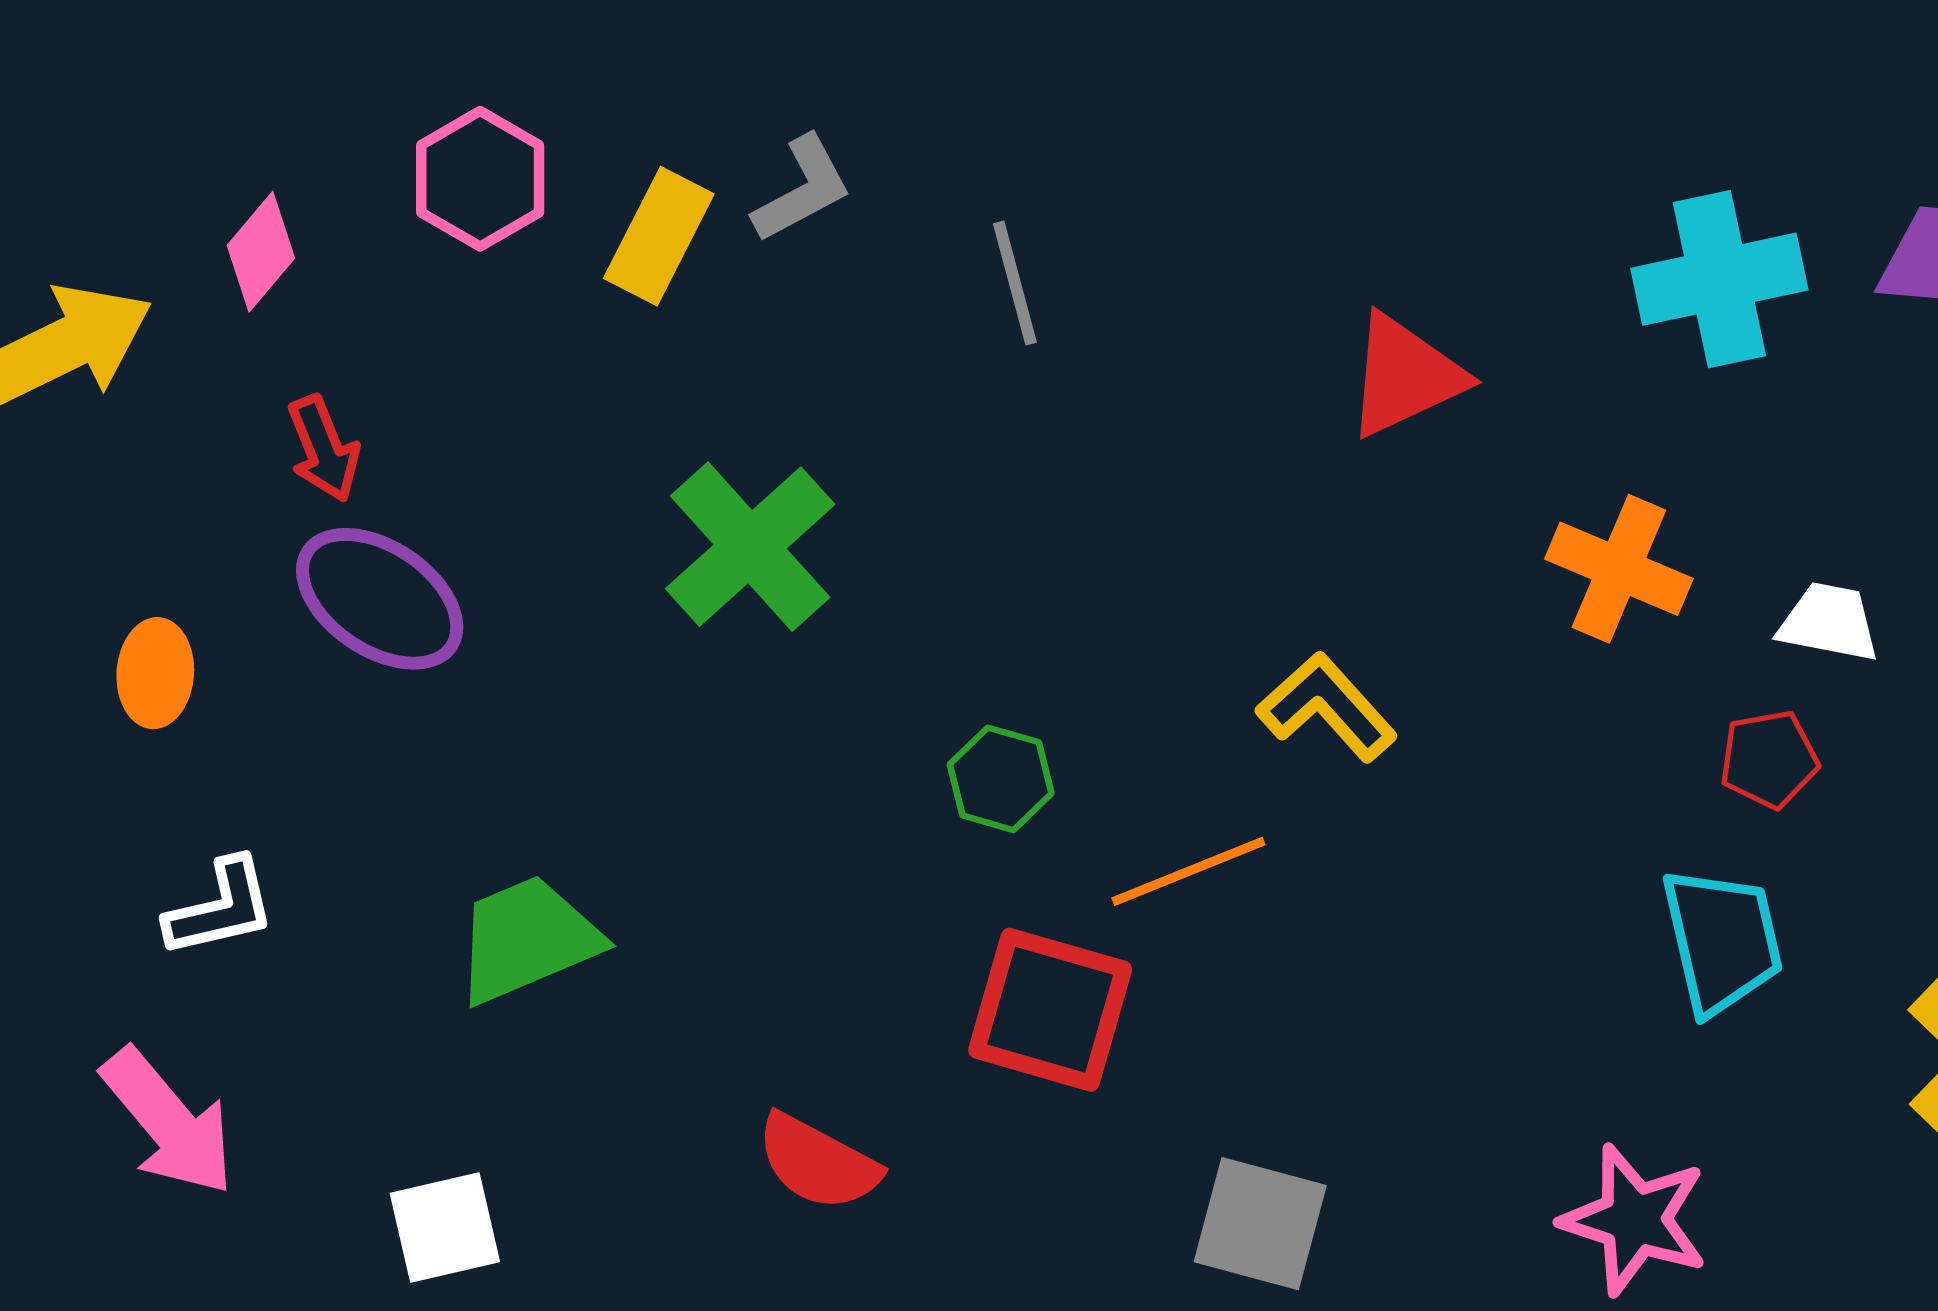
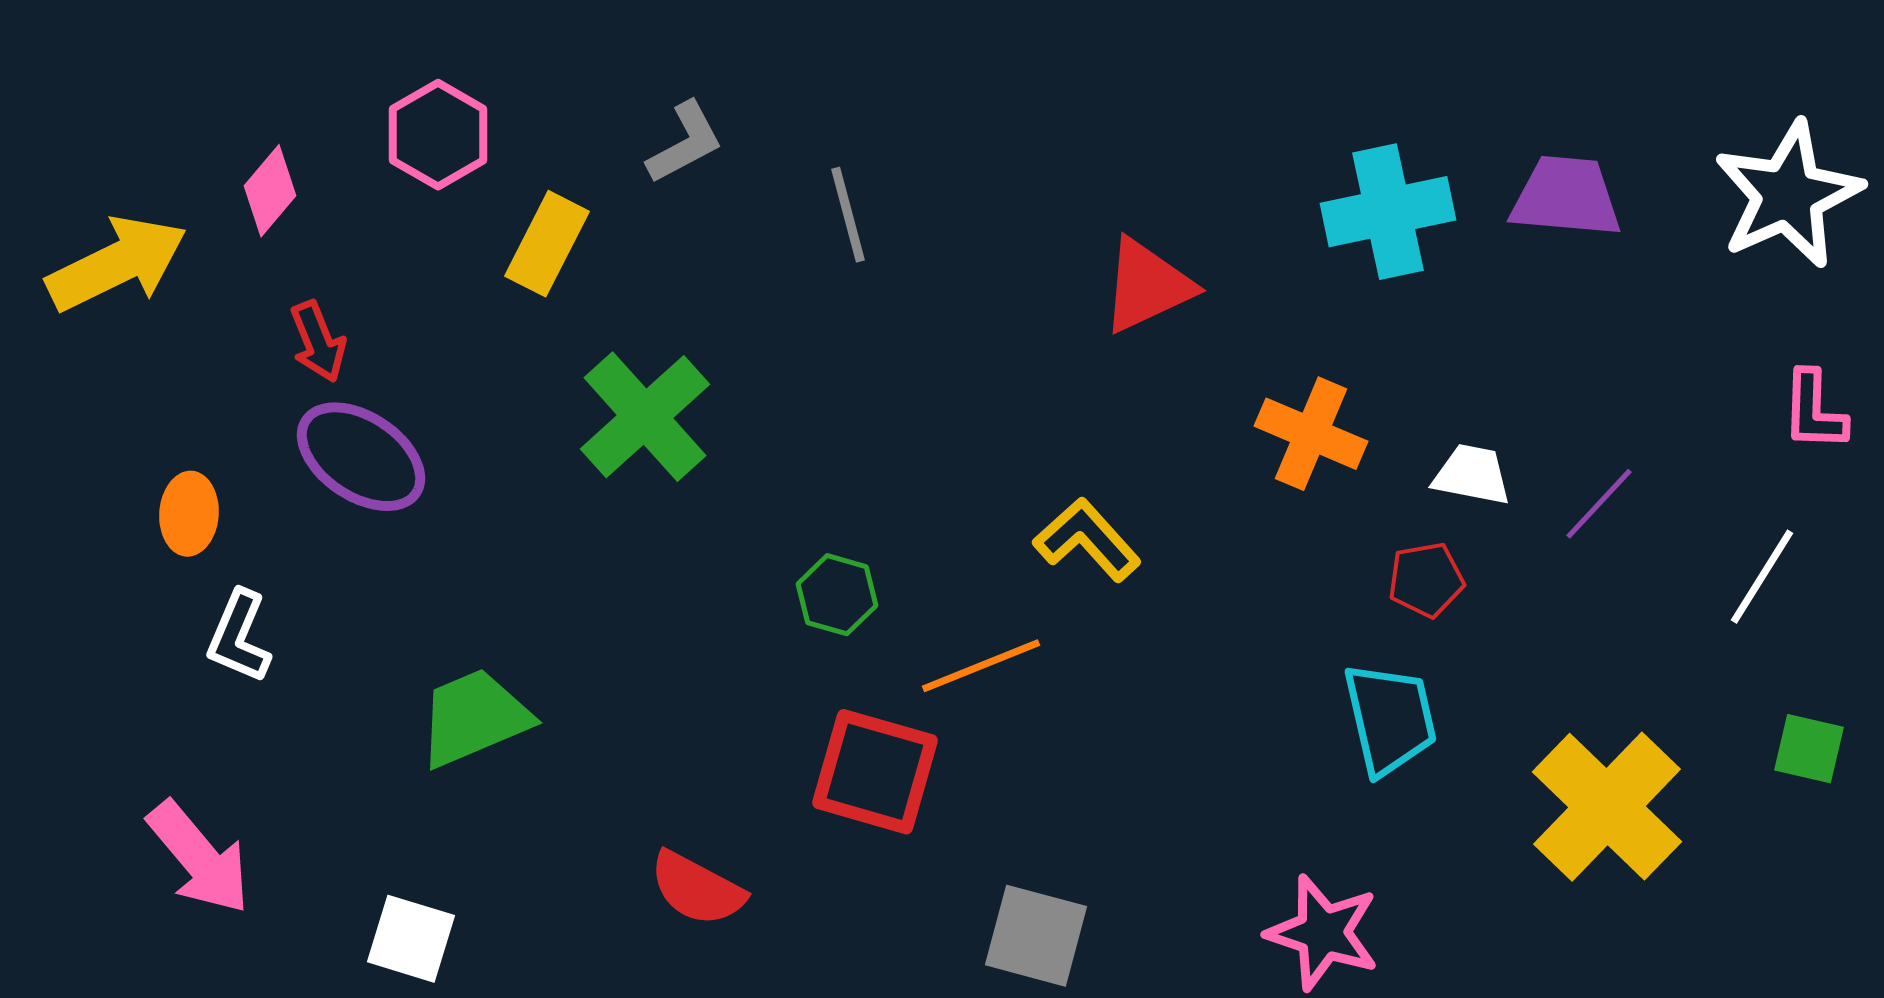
yellow rectangle: (659, 236) -> (547, 244), moved
white L-shape: (220, 908) -> (239, 637), moved, turned 126
white square: (445, 1228) -> (411, 939), turned 30

